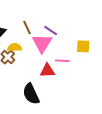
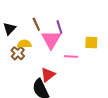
purple line: (51, 30) -> (59, 27), turned 40
red triangle: (47, 71) -> (48, 75), moved, turned -35

